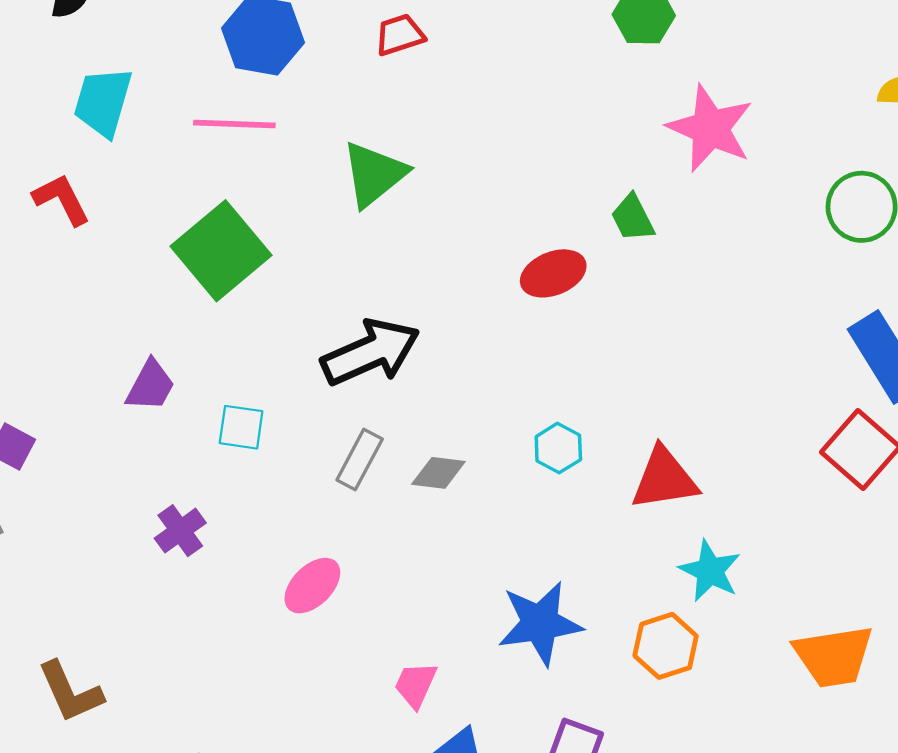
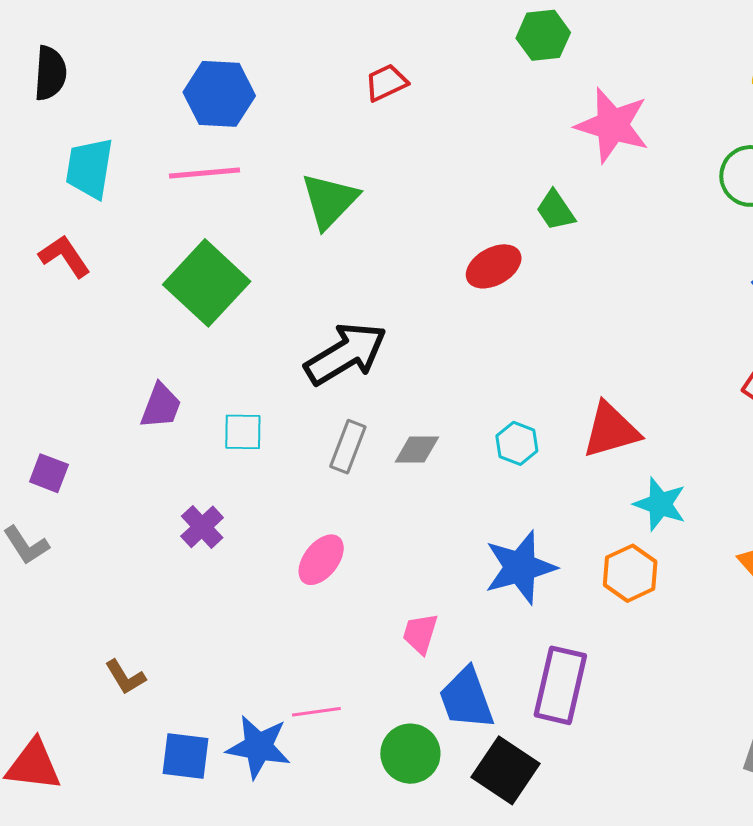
red trapezoid: (400, 35) -> (386, 83), moved
cyan hexagon: (558, 448) -> (517, 443), moved
brown L-shape: (70, 692) -> (125, 677), size x0.7

